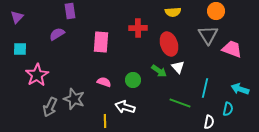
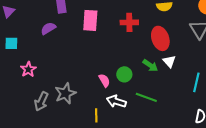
pink rectangle: (101, 42) -> (90, 20), moved
pink star: (37, 75) -> (28, 69), size x0.7
pink semicircle: (104, 82) -> (104, 80), moved, turned 40
gray star: (74, 99) -> (65, 93), turned 30
green line: (180, 103) -> (146, 97), moved

